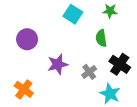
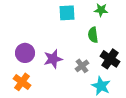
cyan square: (73, 14) -> (67, 13), turned -36
purple circle: (27, 39) -> (25, 53), moved

